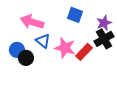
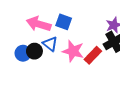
blue square: (75, 15) -> (64, 22), moved
black circle: (26, 58) -> (34, 51), moved

